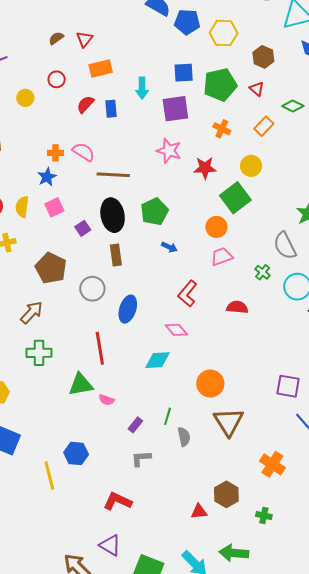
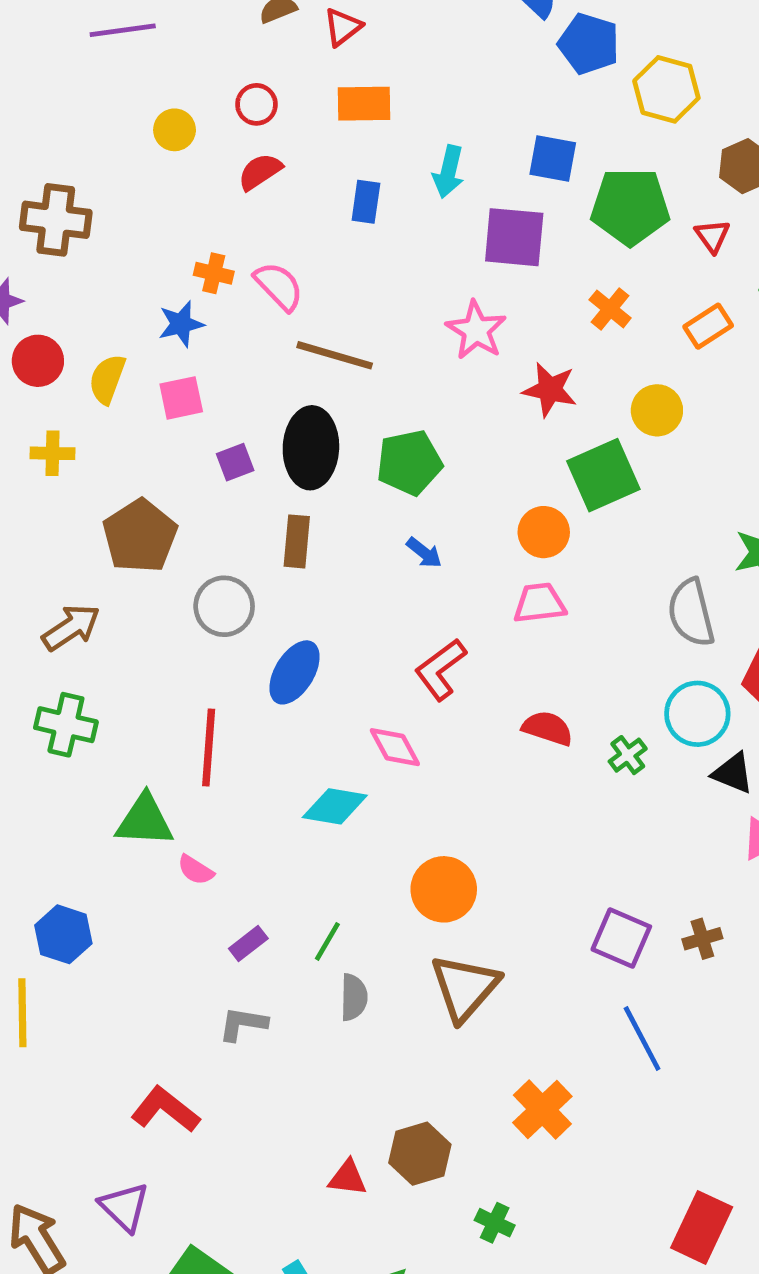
red semicircle: (85, 104) -> (260, 172), moved
green cross: (263, 272) -> (628, 755), moved
blue hexagon: (76, 453) -> (63, 934), moved

